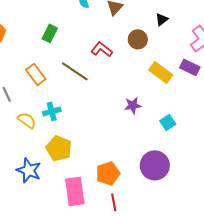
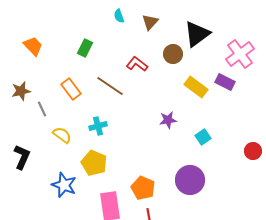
black triangle: (162, 19) -> (197, 34), size x2.0
cyan cross: (52, 111) -> (98, 126), moved
orange pentagon: (108, 173) -> (143, 188), turned -30

